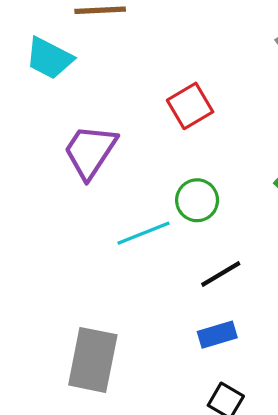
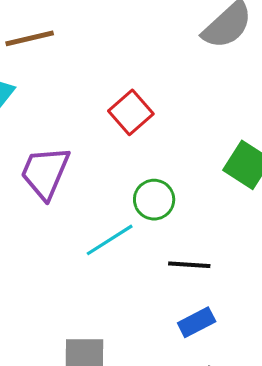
black line: (221, 274) -> (189, 265), turned 45

